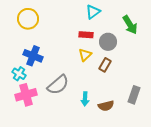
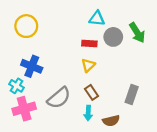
cyan triangle: (93, 12) -> (97, 18), turned 42
gray circle: (108, 42) -> (113, 37), moved
brown rectangle: (105, 65) -> (92, 92), moved, turned -64
gray rectangle: (134, 95) -> (132, 95), moved

